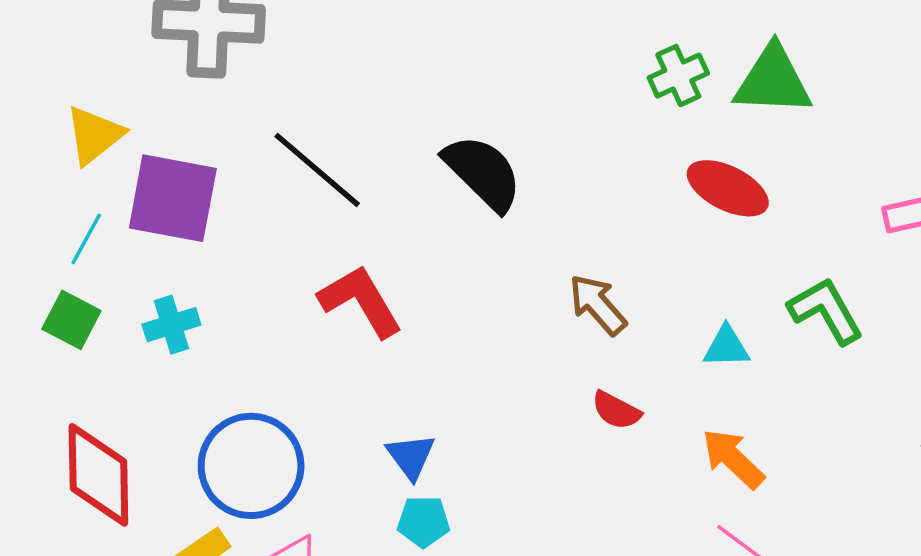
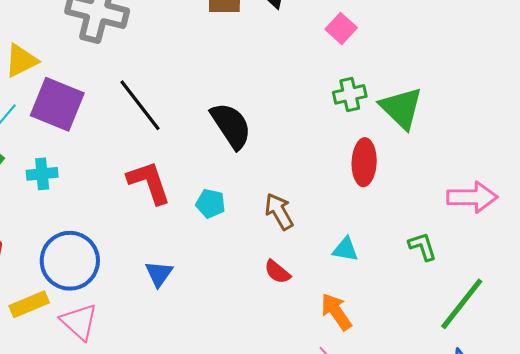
green triangle: (773, 81) -> (401, 108), turned 30
red ellipse: (728, 188) -> (364, 162), turned 54
green L-shape: (826, 311) -> (423, 247), moved, size x0.7
cyan pentagon: (423, 522) -> (211, 203), moved

